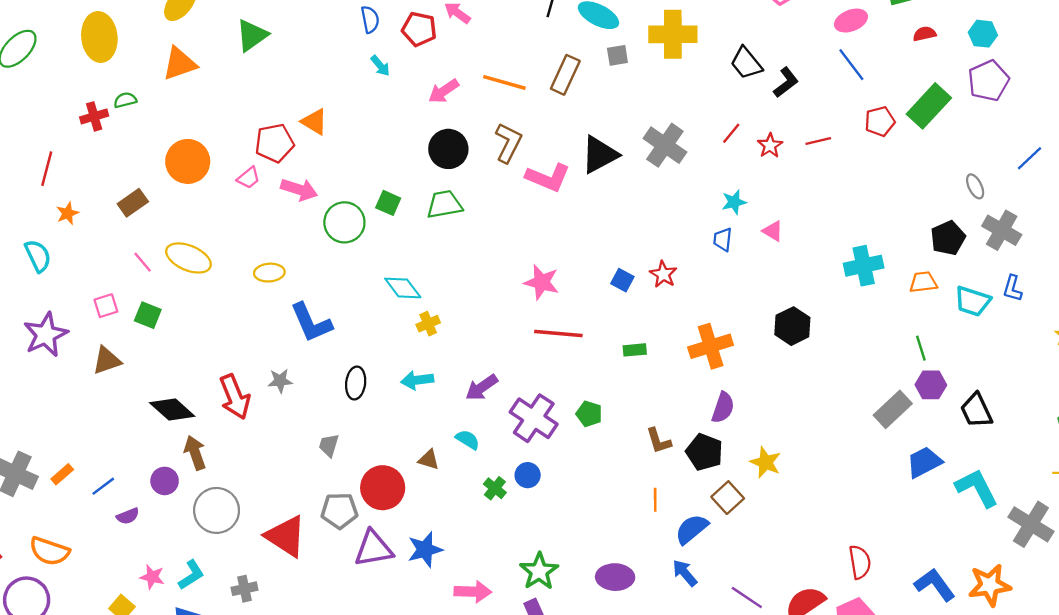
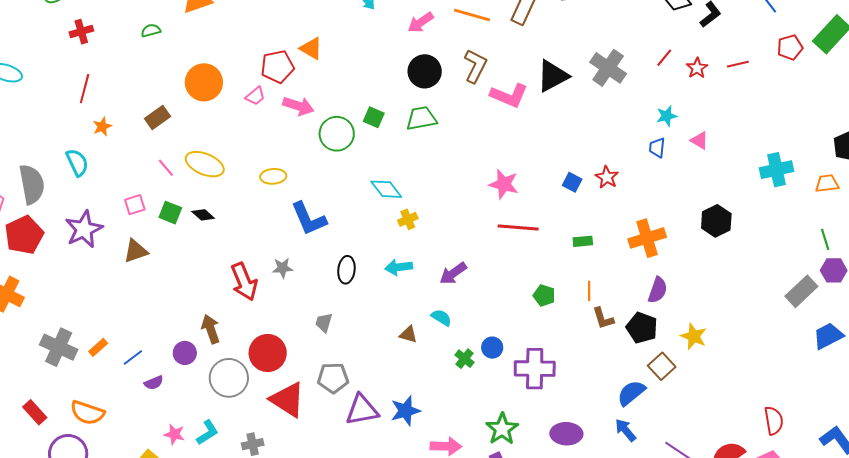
red cross: (94, 116) -> (81, 32), moved
black diamond: (172, 409) -> (203, 215), moved, size x0.6
purple cross: (534, 418) -> (535, 369), moved, turned -33
red circle: (383, 488) -> (268, 353), moved
orange line: (655, 500) -> (589, 291), moved

